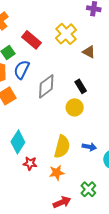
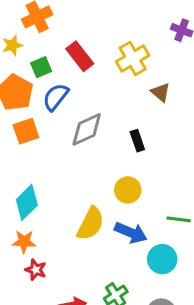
yellow circle: (75, 107) -> (128, 190), moved
blue arrow: (89, 147) -> (131, 233), size x1.5
red star: (30, 163) -> (36, 270), moved
orange star: (57, 173) -> (24, 242), moved

